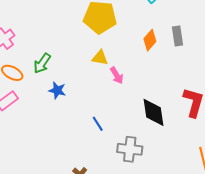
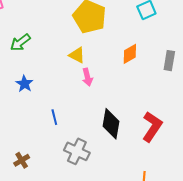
gray rectangle: (178, 36) -> (169, 61), moved
blue star: (57, 90) -> (24, 84), moved

